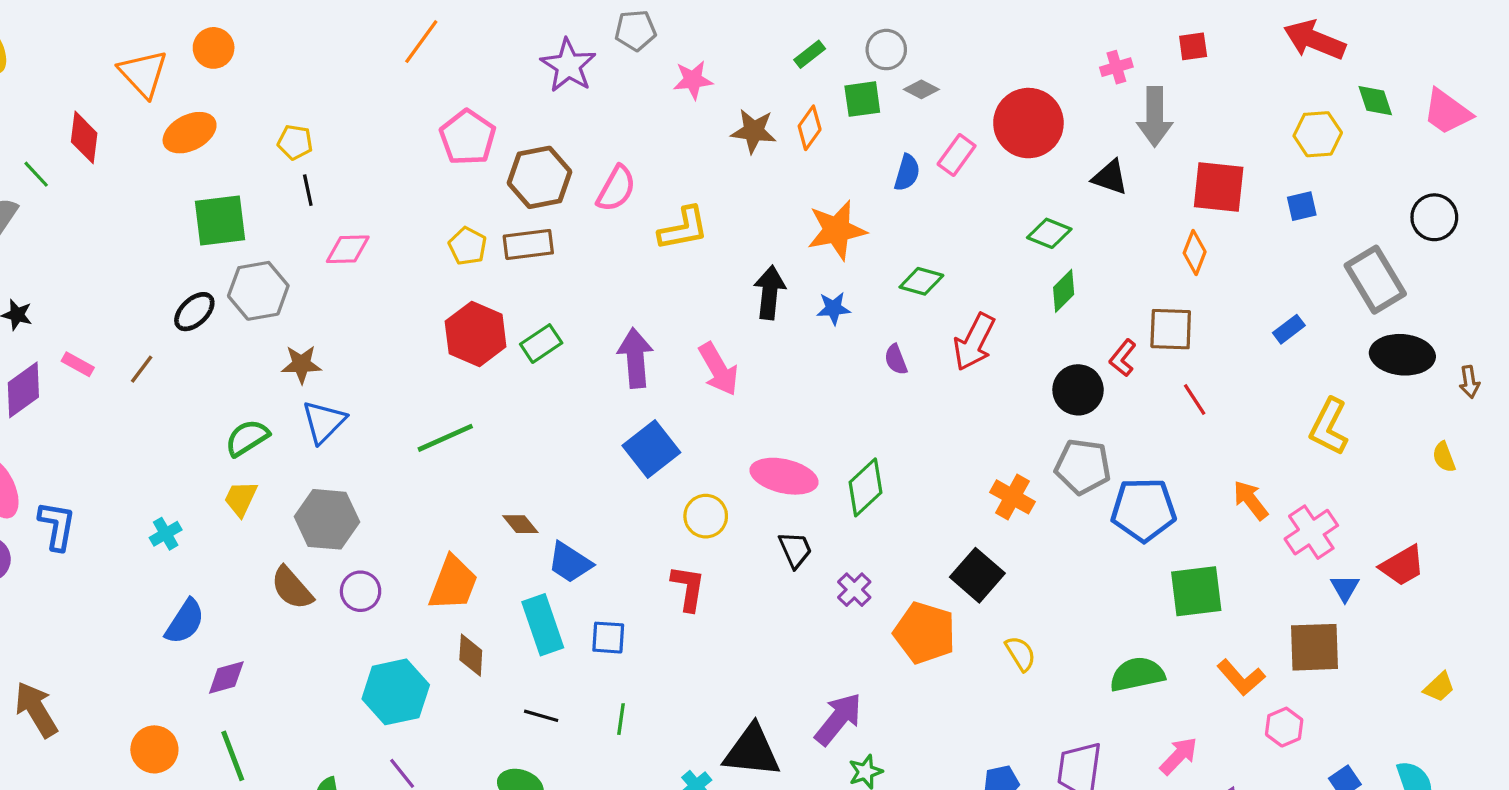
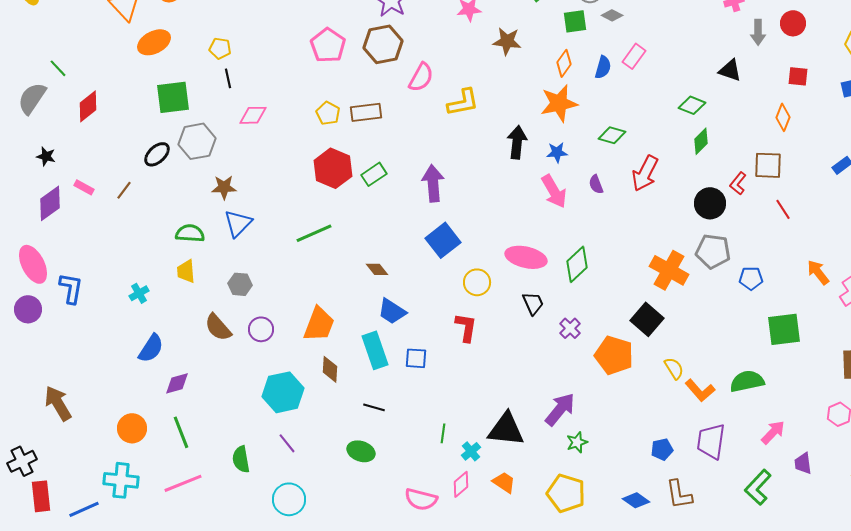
gray arrow: (1155, 117) -> (758, 32), size x0.7
red circle: (1028, 123) -> (793, 23), moved, size x0.6
orange diamond: (810, 128) -> (564, 63), moved
red diamond: (84, 137) -> (88, 106), moved, turned 44
brown hexagon: (540, 177) -> (383, 44), moved
red square: (1219, 187) -> (798, 76), size x0.6
pink arrow: (718, 369) -> (554, 191), moved
green semicircle: (247, 438) -> (190, 233), turned 36
orange cross: (1012, 497) -> (669, 270), size x1.4
yellow trapezoid: (241, 499) -> (186, 271), turned -30
blue pentagon: (1144, 510) -> (751, 278), size x0.6
gray hexagon: (327, 519) -> (240, 284), size x0.6
brown diamond: (520, 524) -> (377, 269), moved
orange L-shape: (1241, 678) -> (700, 390), moved
green line: (621, 719) -> (443, 433), moved

